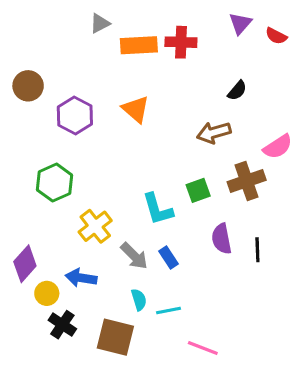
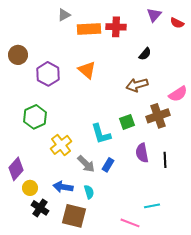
black semicircle: (237, 91) -> (145, 54), moved
blue rectangle: (169, 257) -> (108, 165), turned 64
blue arrow: (81, 278) -> (63, 187), moved
cyan line: (169, 311) -> (152, 206), moved

